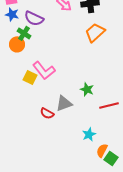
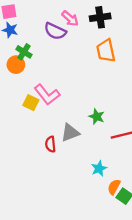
purple semicircle: (34, 18) -> (55, 31), moved
orange trapezoid: (95, 32) -> (106, 51), turned -60
red semicircle: (47, 113) -> (50, 144), turned 56

